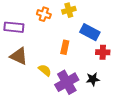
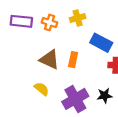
purple rectangle: (14, 27) -> (21, 21), moved
brown triangle: (19, 56) -> (49, 60), moved
yellow semicircle: (45, 70) -> (42, 89), moved

